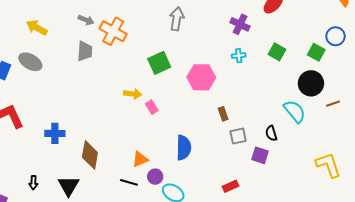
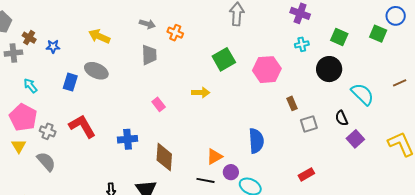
orange cross: (113, 31) -> (175, 33), size x0.6
black circle: (311, 83) -> (329, 69), moved
pink rectangle: (152, 107) -> (159, 104), moved
purple square: (260, 155) -> (355, 139), moved, turned 36

